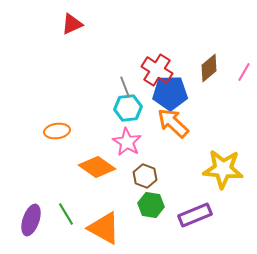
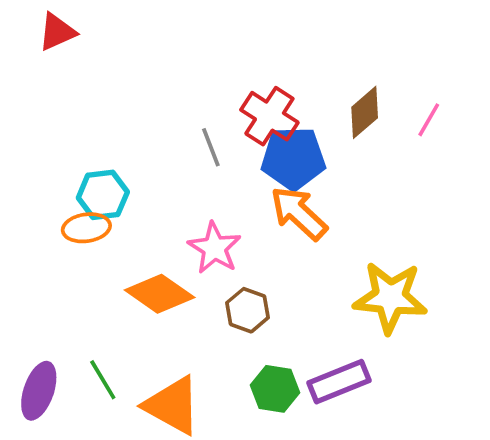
red triangle: (72, 24) -> (57, 32), moved
cyan hexagon: (128, 108) -> (103, 195), moved
green hexagon: (151, 205) -> (275, 389), moved

